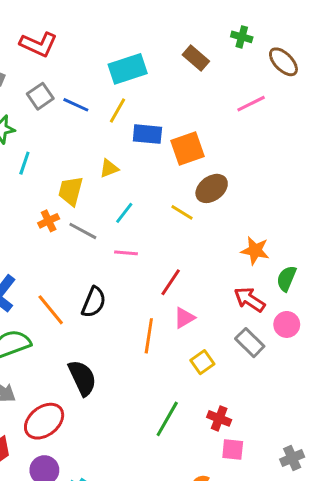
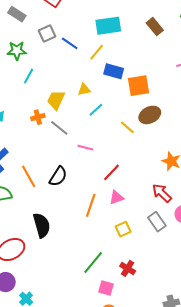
cyan line: (124, 213) -> (96, 110), moved
pink square: (233, 450) -> (106, 288), moved

